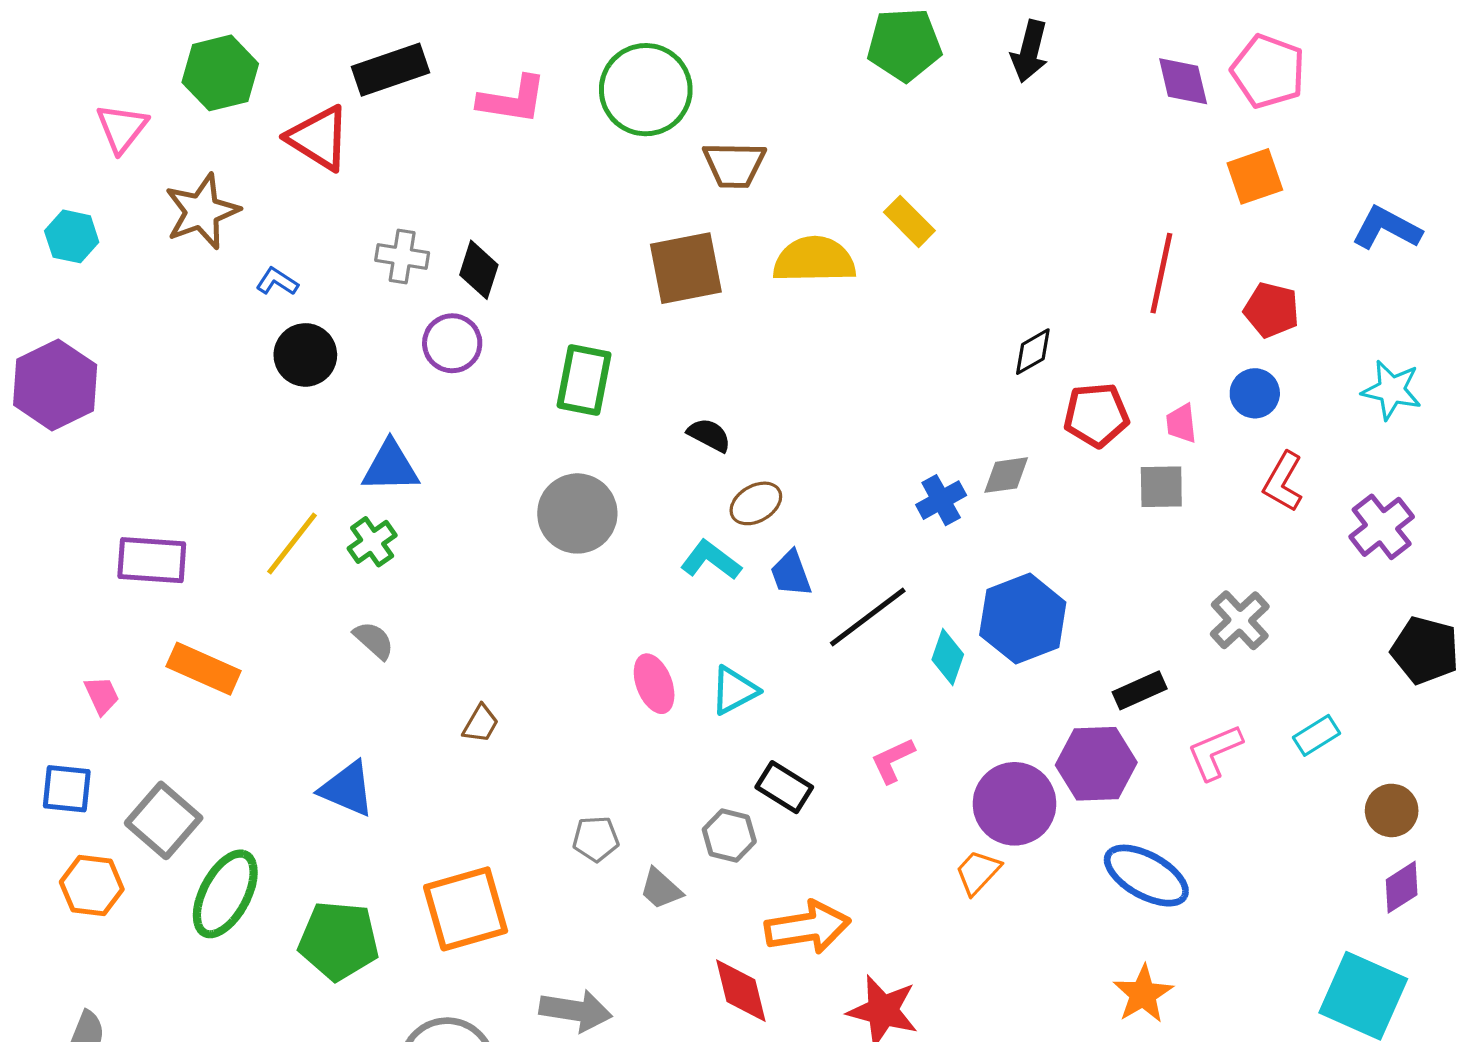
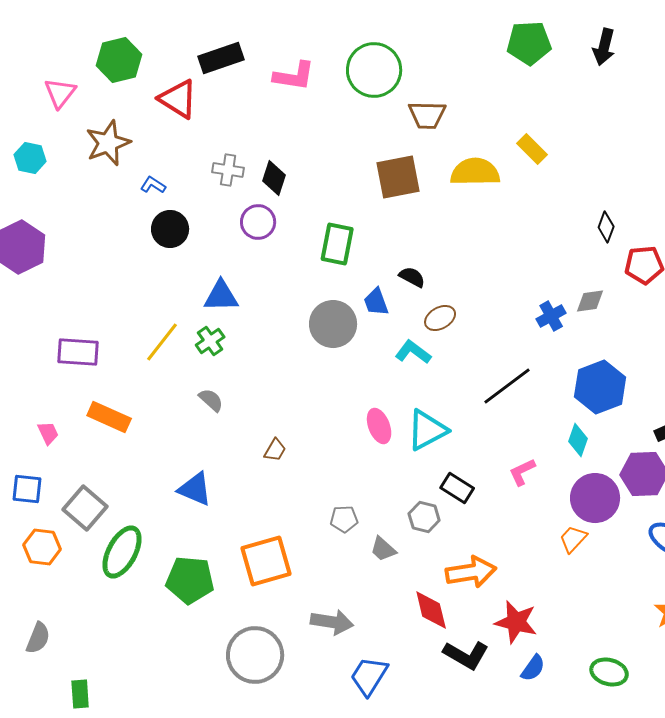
black diamond: (1033, 352) -> (606, 227), turned -40
blue trapezoid: (791, 574) -> (376, 302), moved
cyan diamond: (948, 657) -> (578, 440), moved
cyan triangle: (734, 690) -> (427, 430), size x1.4

